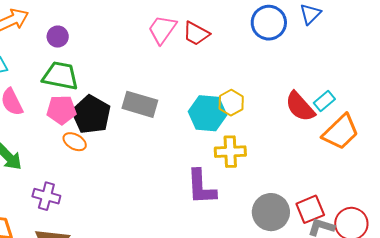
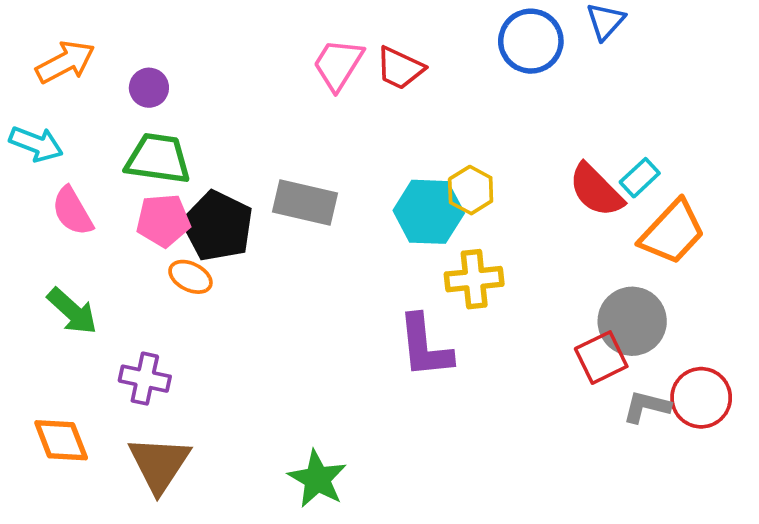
red square: (310, 209) -> (601, 358), moved
gray circle: (271, 212) -> (632, 321), moved

